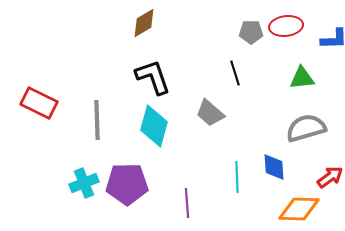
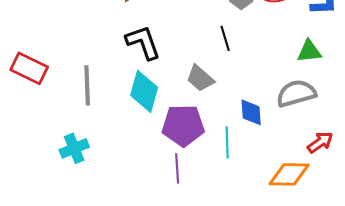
green triangle: (302, 78) -> (309, 51), moved
blue diamond: (274, 167) -> (251, 112), moved
purple pentagon: (127, 184) -> (183, 125), moved

